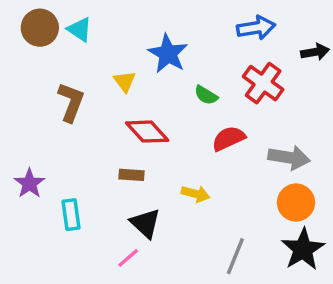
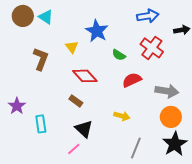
brown rectangle: (132, 175) -> (76, 101), turned 32
yellow arrow: (196, 194) -> (122, 116), moved

